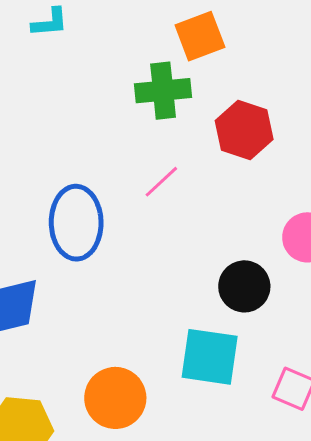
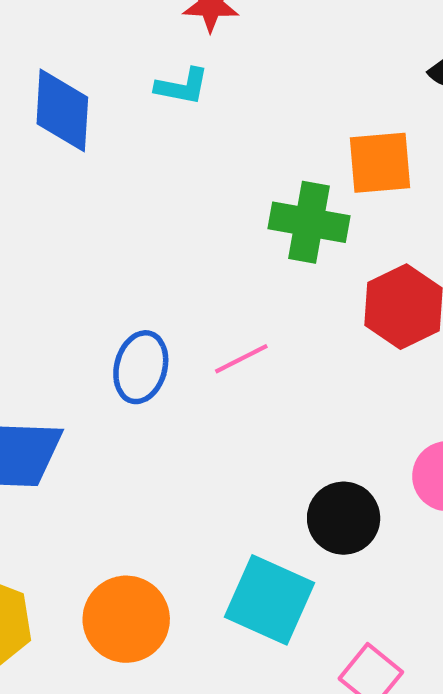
pink line: (161, 182) -> (241, 359), moved
blue ellipse: (76, 223) -> (141, 367), size x0.7

